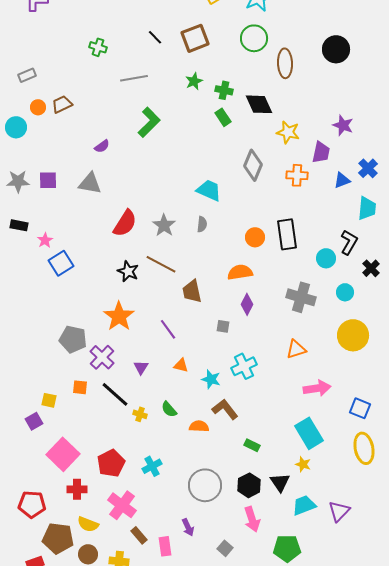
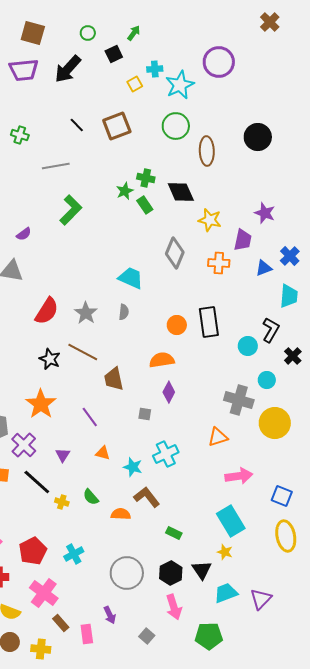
green star: (194, 81) -> (125, 191), moved
gray cross: (301, 297) -> (239, 400), moved

